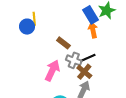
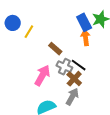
yellow line: (34, 19) -> (29, 32), moved, turned 32
blue circle: (27, 27) -> (13, 23), moved
black line: (88, 58) -> (79, 65), turned 56

